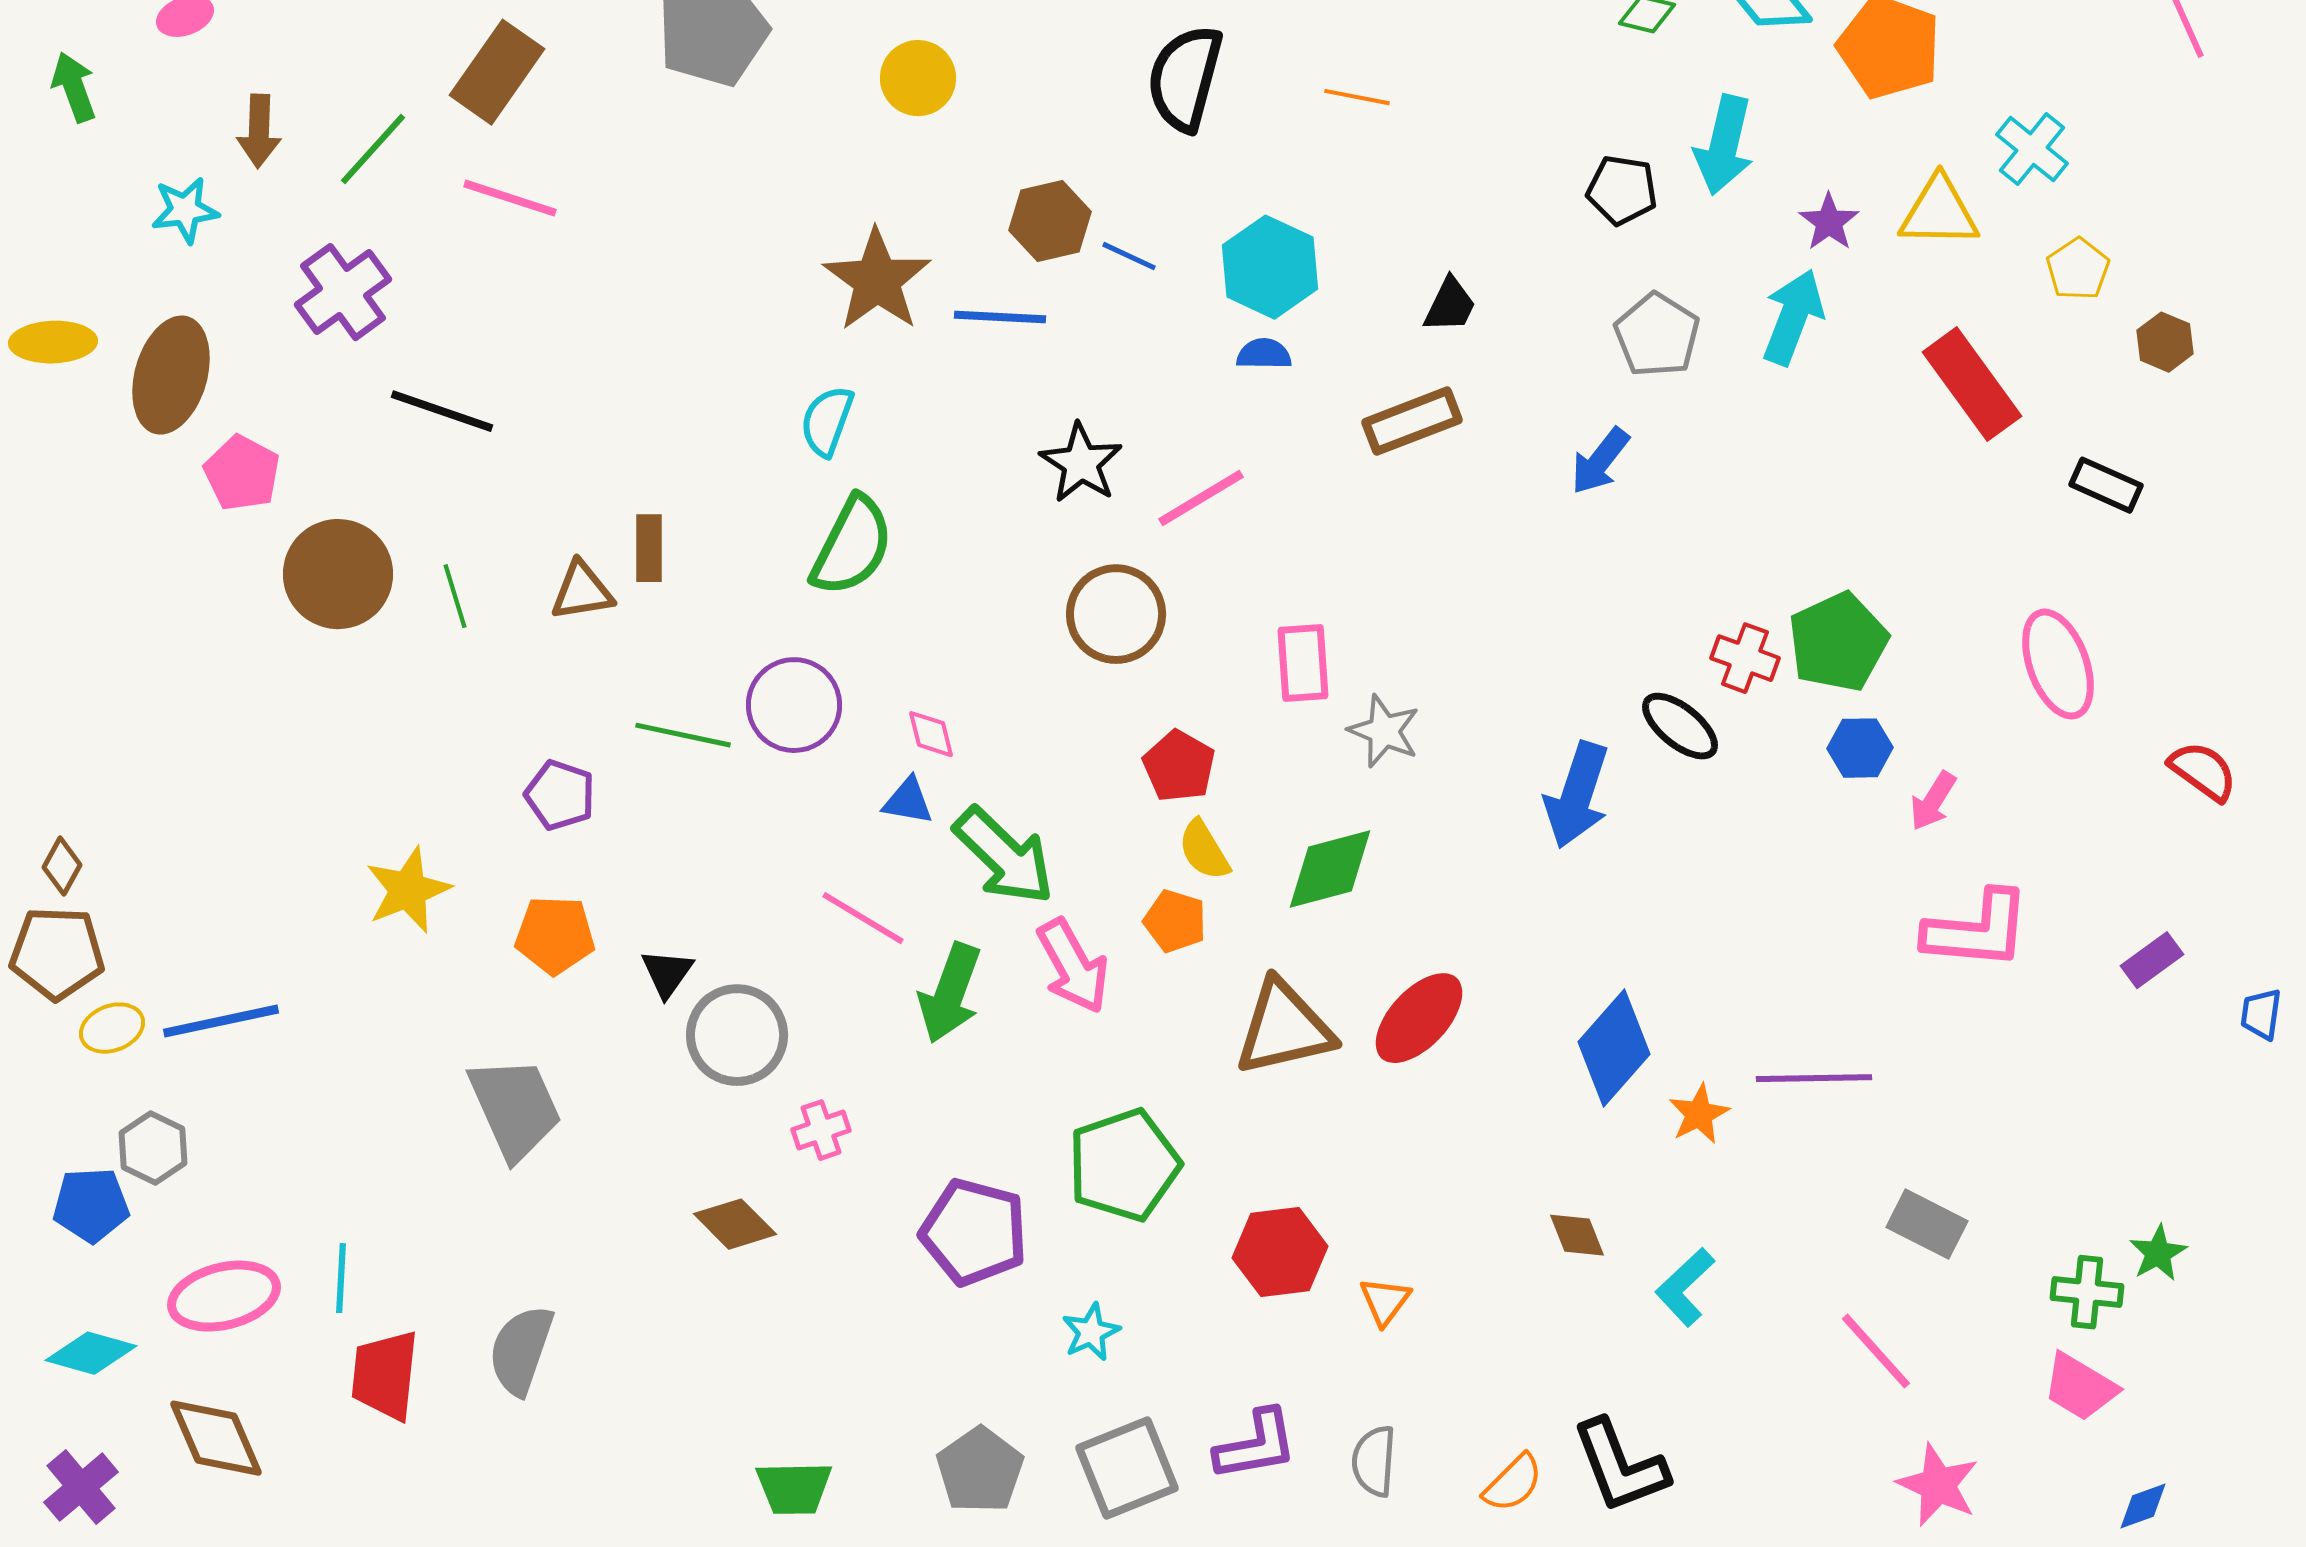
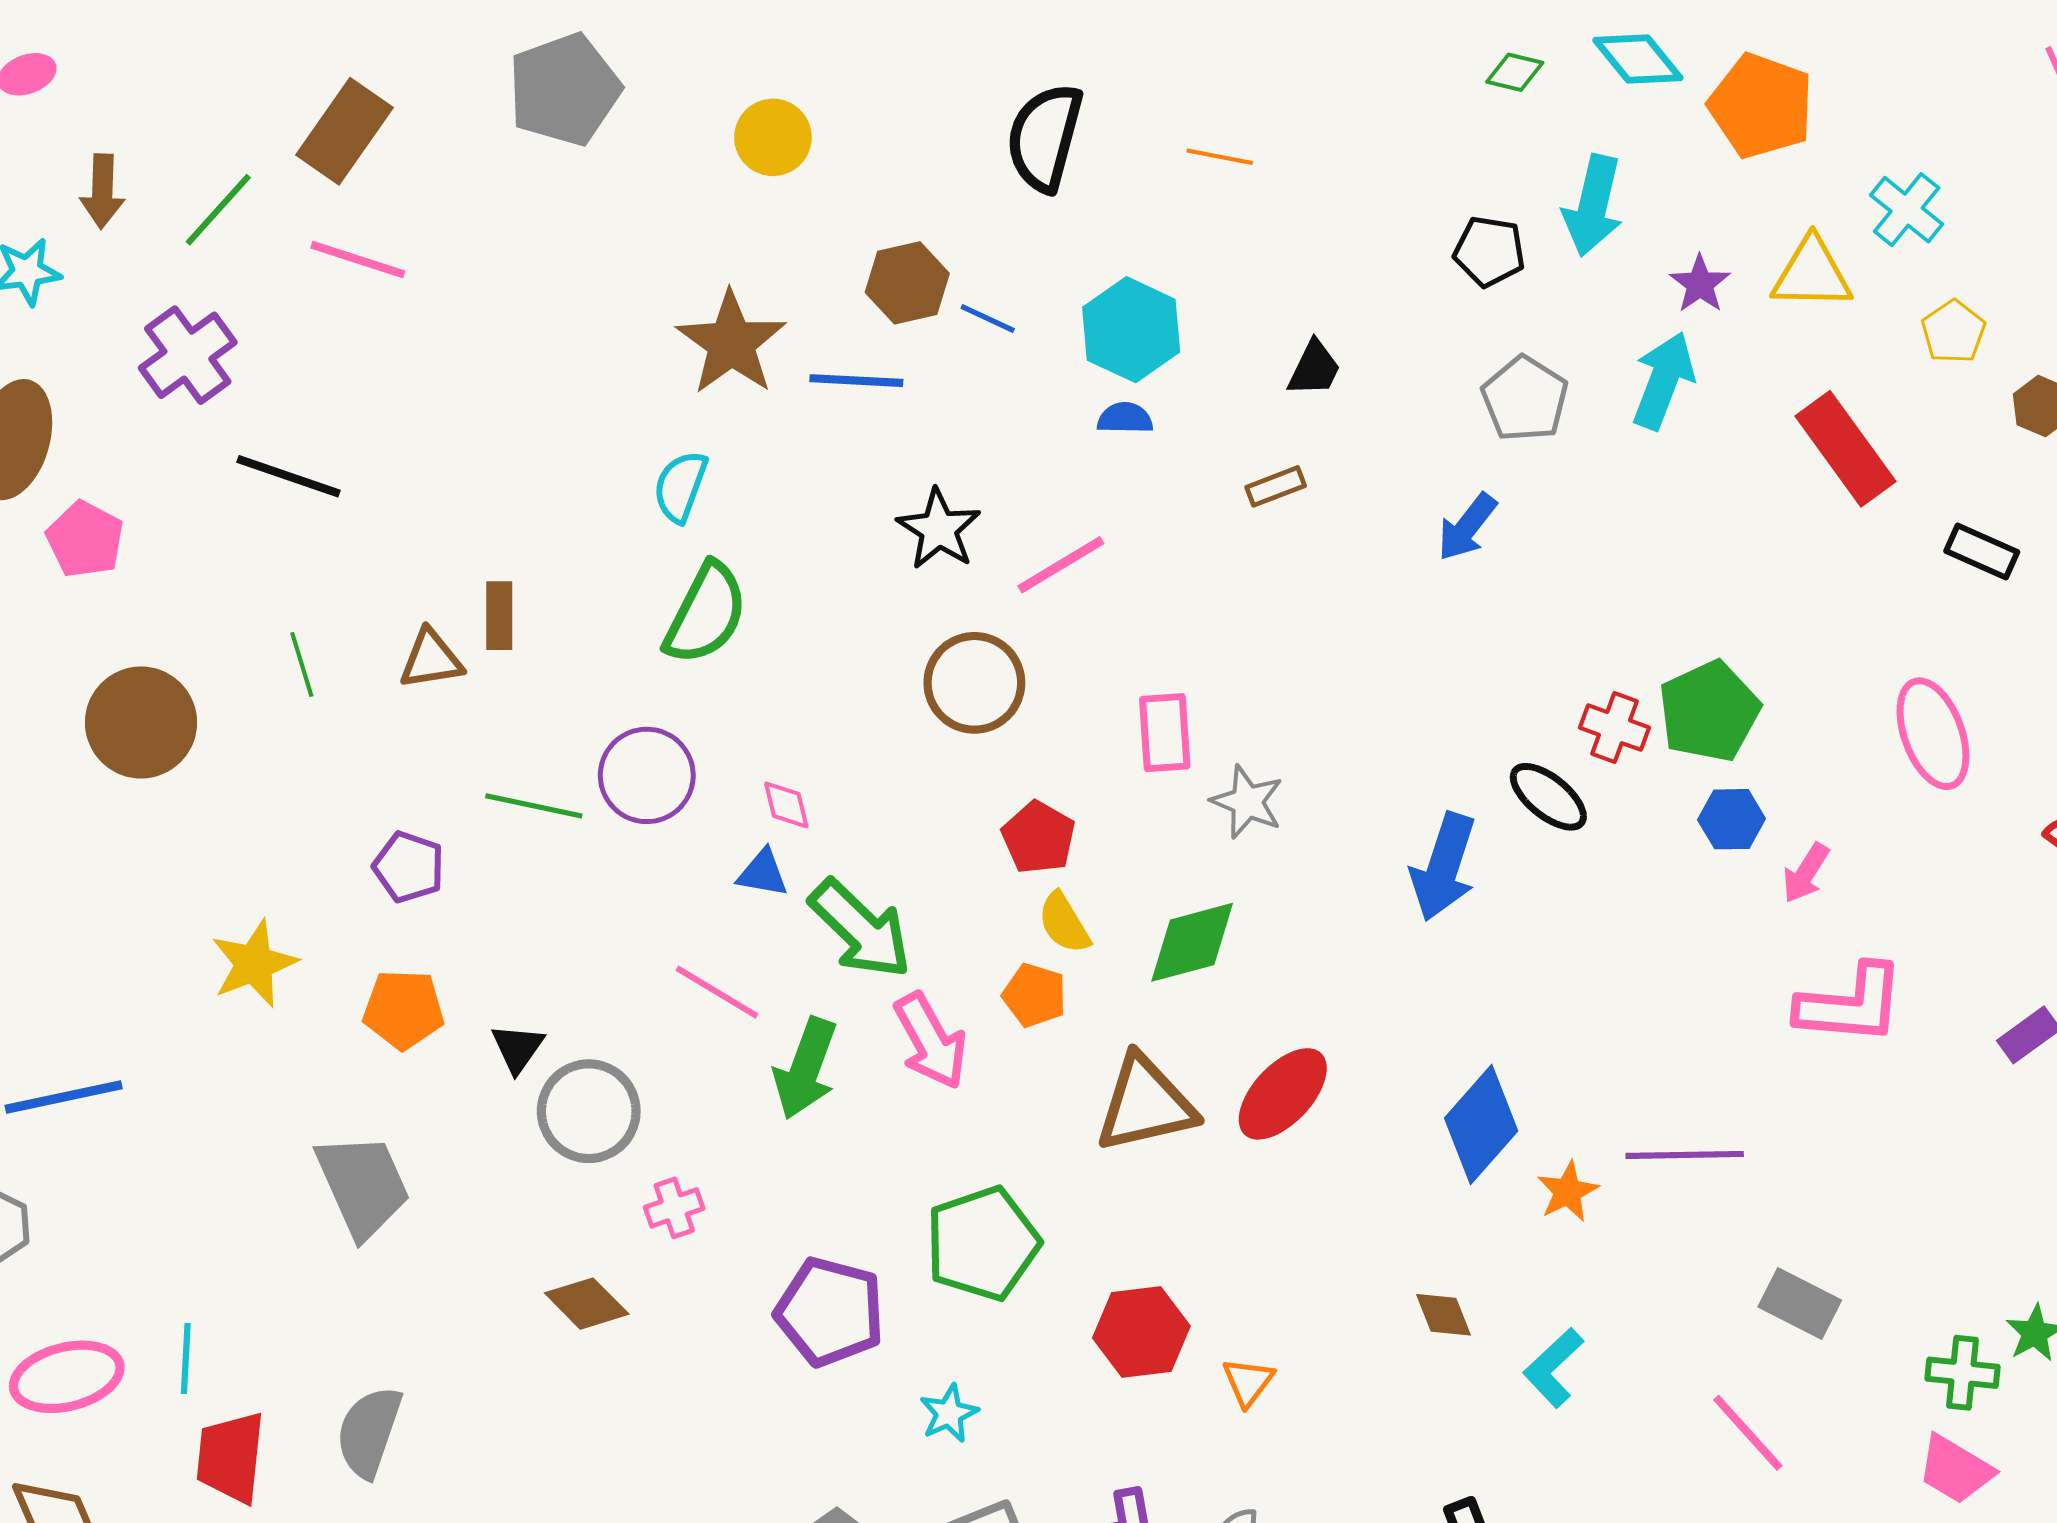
brown rectangle: (1412, 421) -> (1276, 486), size x0.6
brown circle: (338, 574) -> (141, 722), moved

